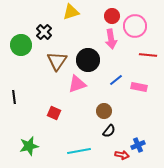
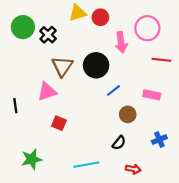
red circle: (112, 16) -> (100, 17), moved
green circle: (21, 45) -> (23, 27), moved
blue line: (116, 80) -> (114, 90), moved
pink triangle: (77, 84) -> (47, 92), moved
brown circle: (104, 111) -> (128, 114), moved
blue cross: (138, 145) -> (159, 140), moved

